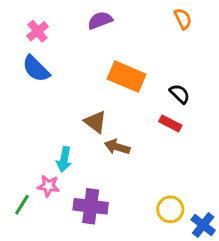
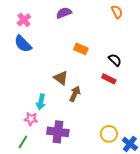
orange rectangle: (127, 77) -> (81, 49), size x0.6
brown arrow: (117, 147) -> (75, 94), turned 98
green line: (22, 205) -> (23, 142), moved

